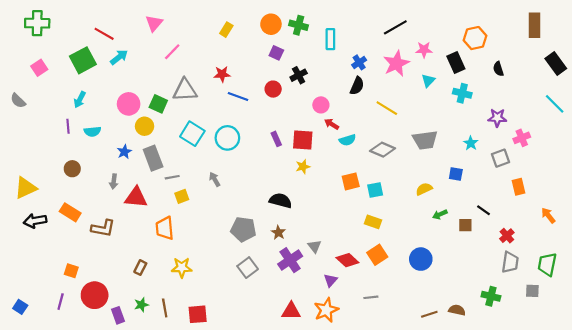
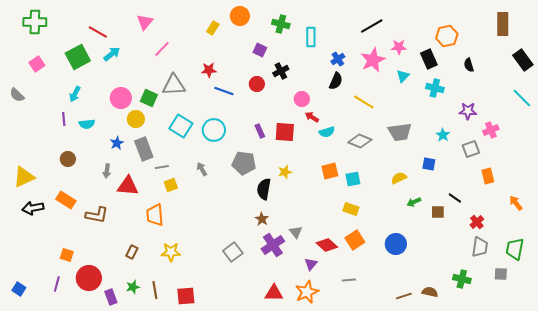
orange circle: (271, 24) -> (240, 16), moved
yellow star: (303, 167) -> (285, 172), moved
black semicircle: (281, 201) -> (264, 189), turned -95
gray pentagon: (243, 229) -> (244, 163), moved

